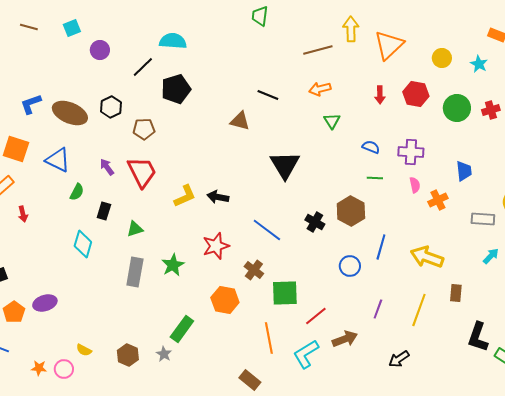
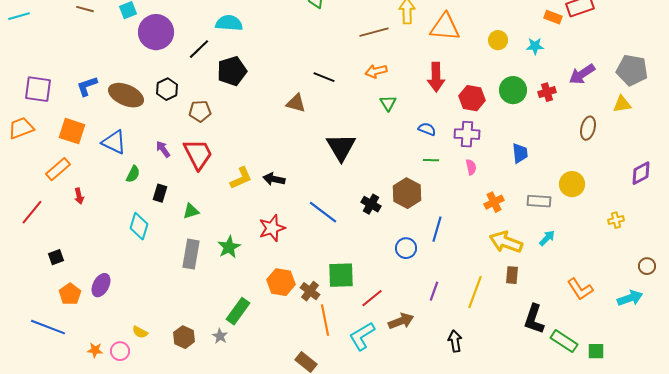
orange triangle: (389, 45) -> (445, 27), turned 48
purple circle: (100, 50) -> (156, 32), size x1.8
cyan star: (479, 64) -> (535, 46), turned -30
red hexagon: (416, 94) -> (472, 98), moved
red arrow: (380, 95) -> (436, 77), size x1.6
orange cross: (438, 200) -> (494, 202), moved
yellow arrow: (427, 257) -> (506, 242), moved
brown cross: (254, 270) -> (310, 291), moved
purple ellipse: (45, 303) -> (101, 285), turned -45
black arrow: (399, 359) -> (455, 341), turned 115

